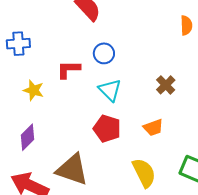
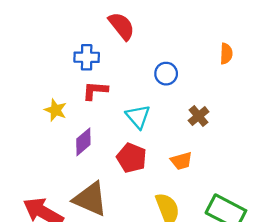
blue cross: (18, 44) -> (87, 57), moved
blue circle: (104, 53) -> (166, 74), moved
purple diamond: (28, 137) -> (83, 142), moved

